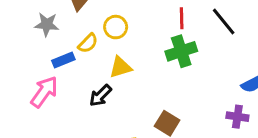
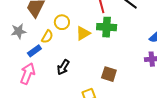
green cross: (181, 51) -> (107, 27), turned 36
yellow triangle: (120, 67) -> (83, 33), moved

